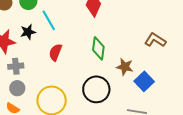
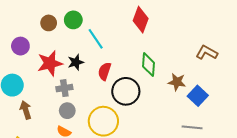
black star: (28, 32) -> (76, 62), moved
black circle: (96, 89) -> (126, 91), moved

